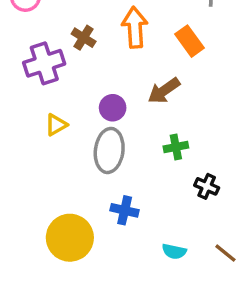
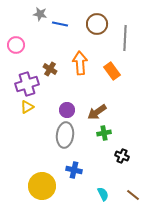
brown arrow: (164, 91) -> (97, 112), moved
yellow triangle: (56, 125) -> (27, 107), moved
cyan semicircle: (174, 251) -> (103, 194), turned -128

